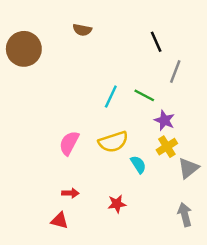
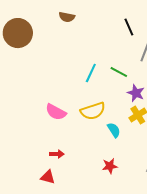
pink semicircle: (69, 143) -> (56, 112), turned -90
red star: (117, 204) -> (110, 166), moved

